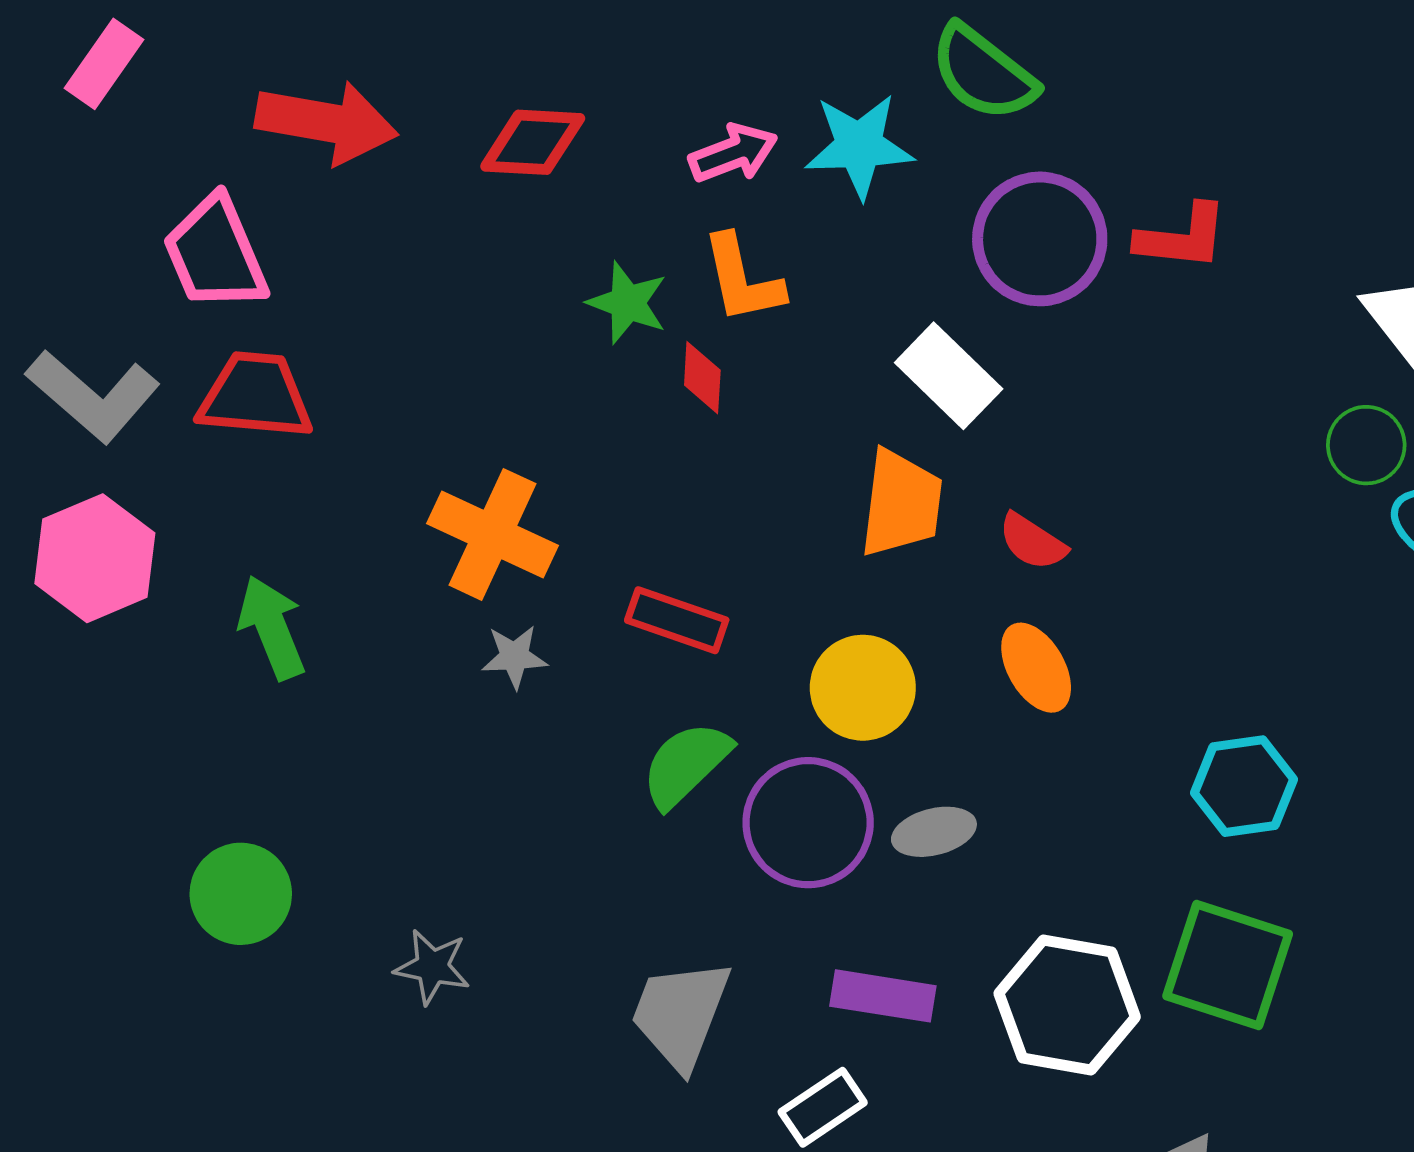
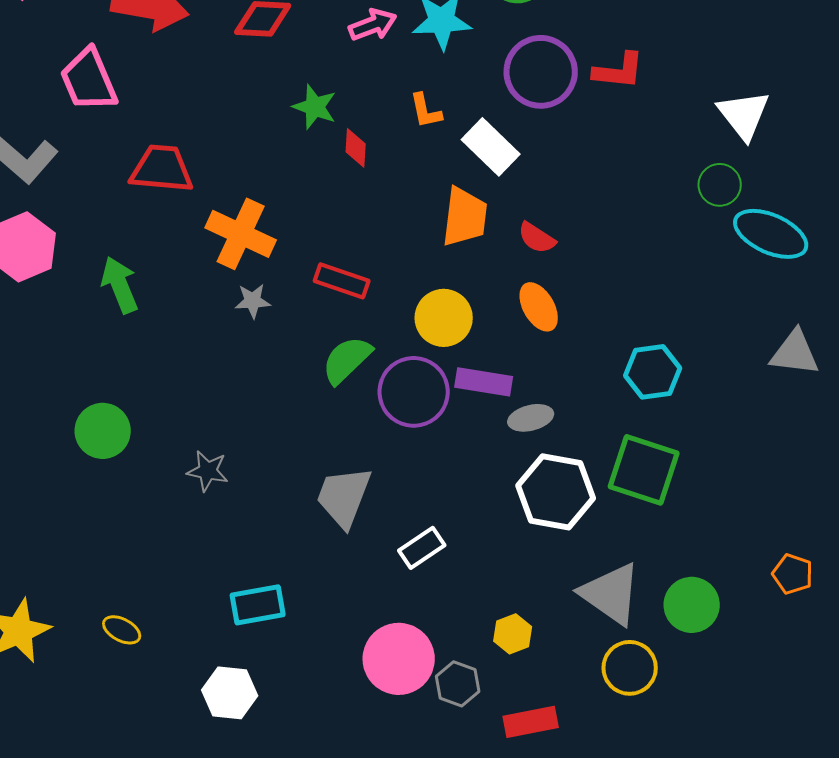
orange L-shape: (742, 279) -> (426, 111), moved, size x0.7
red trapezoid: (255, 396) -> (162, 169), moved
gray ellipse: (934, 832) -> (531, 418), moved
purple rectangle: (883, 996) -> (484, 382), moved

